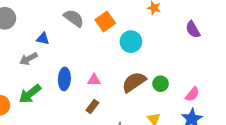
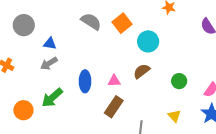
blue triangle: (43, 39) -> (50, 43), moved
brown semicircle: (134, 82) -> (142, 71), moved, size x0.7
brown rectangle: (92, 106) -> (114, 107), size x1.5

